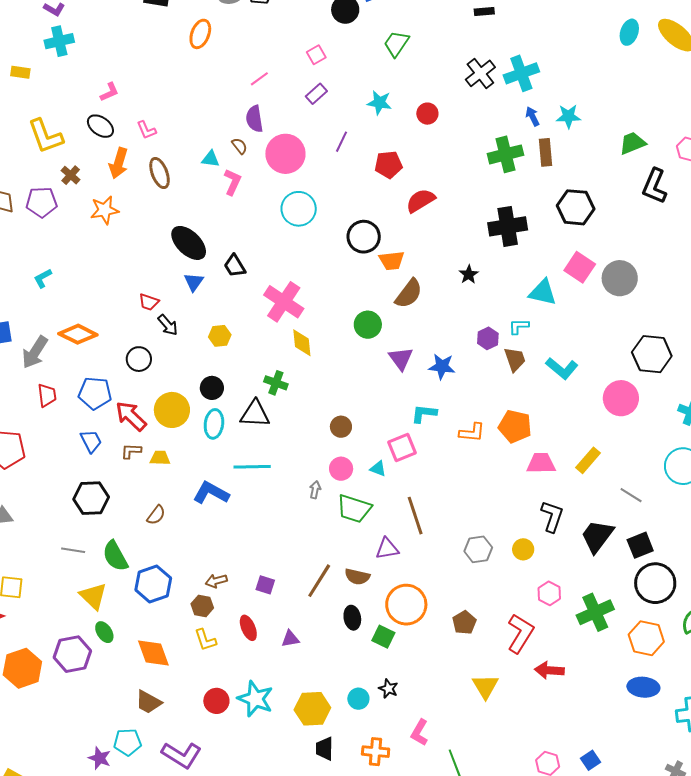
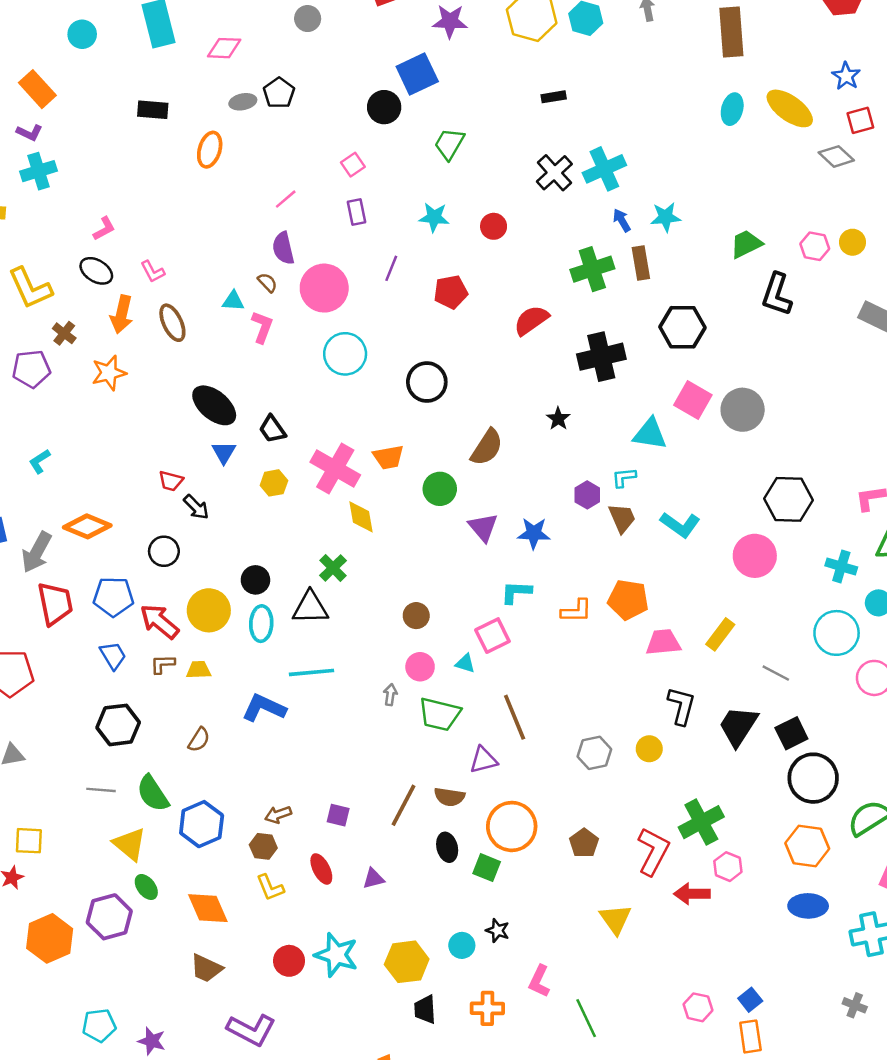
purple rectangle: (316, 94) -> (356, 212), turned -55
red semicircle: (421, 201) -> (531, 320), moved
orange trapezoid: (392, 261) -> (388, 457), moved
yellow hexagon: (220, 336) -> (274, 483), moved
green cross: (276, 383) -> (333, 568), turned 30
red trapezoid: (47, 395) -> (55, 604), size x1.5
pink hexagon: (549, 593) -> (728, 867), moved
green cross: (595, 612) -> (701, 822), moved
cyan pentagon: (128, 742) -> (99, 1025), moved

